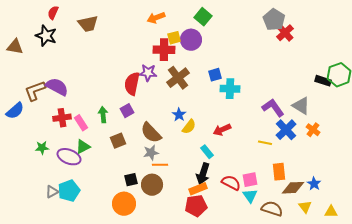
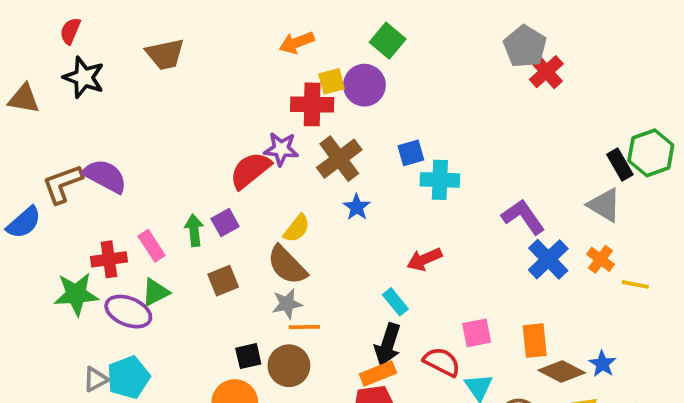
red semicircle: (53, 13) -> (70, 31), moved
black rectangle: (323, 81) -> (620, 164), turned 42
red semicircle: (132, 84) -> (250, 170), turned 40
gray triangle: (301, 106) -> (604, 205), moved
purple square: (127, 111) -> (225, 223), moved
blue star: (179, 115) -> (357, 207), moved
red cross: (62, 118) -> (109, 259), moved
yellow semicircle: (189, 127) -> (297, 228), moved
yellow line: (265, 143) -> (635, 284), moved
green star: (42, 148) -> (76, 294), size x1.6
pink square: (250, 180) -> (477, 333), moved
brown diamond: (293, 188) -> (562, 372), turned 30

